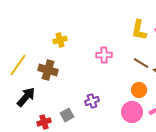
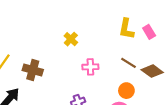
yellow cross: (60, 40) -> (71, 39), moved, turned -32
pink cross: (104, 55) -> (90, 67), moved

